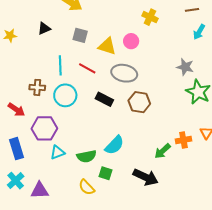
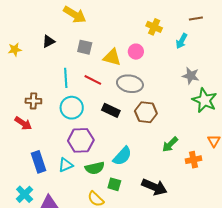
cyan arrow: (199, 32) -> (182, 41), moved
brown cross: (37, 87) -> (33, 101), moved
purple hexagon: (44, 128) -> (81, 140), moved
orange cross: (183, 140) -> (194, 160), moved
blue rectangle: (16, 149) -> (38, 162), moved
green arrow: (162, 151) -> (170, 144), moved

